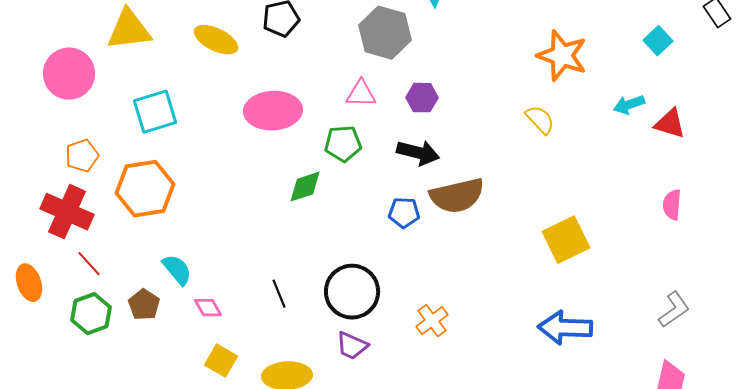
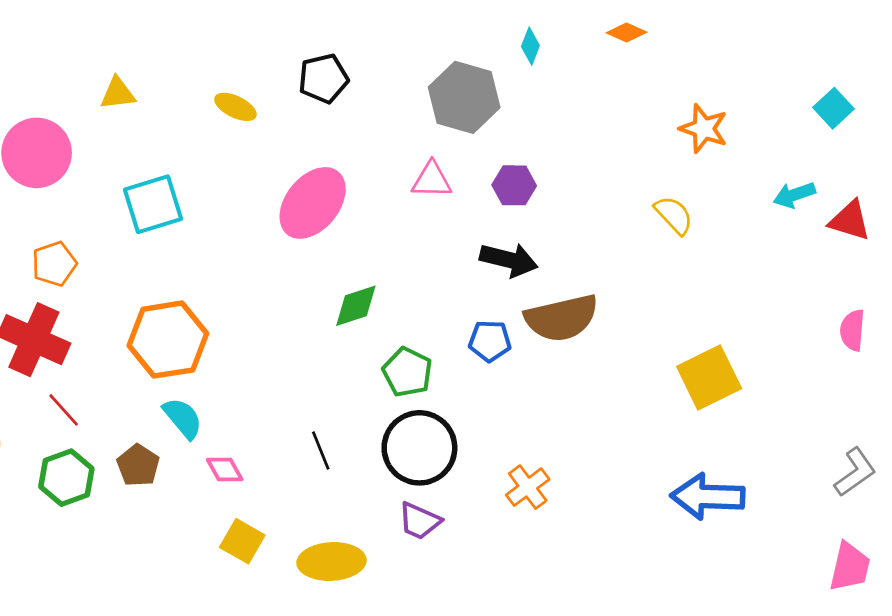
yellow triangle: (129, 30) -> (118, 93), size x0.6
yellow ellipse: (216, 40) -> (235, 107), size x0.7
orange star: (562, 56) -> (704, 129), size x0.7
pink ellipse: (273, 111) -> (313, 203), turned -48
green pentagon: (343, 144) -> (407, 372), moved, turned 30
orange hexagon: (145, 189) -> (168, 340), moved

